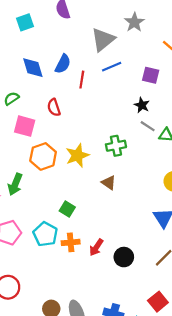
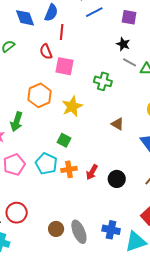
red line: (82, 80) -> (62, 32), moved
pink square: (25, 126) -> (64, 66), moved
green cross: (116, 146) -> (103, 81), turned 30
yellow star: (77, 155) -> (72, 106), moved
brown triangle: (109, 183) -> (118, 124), moved

